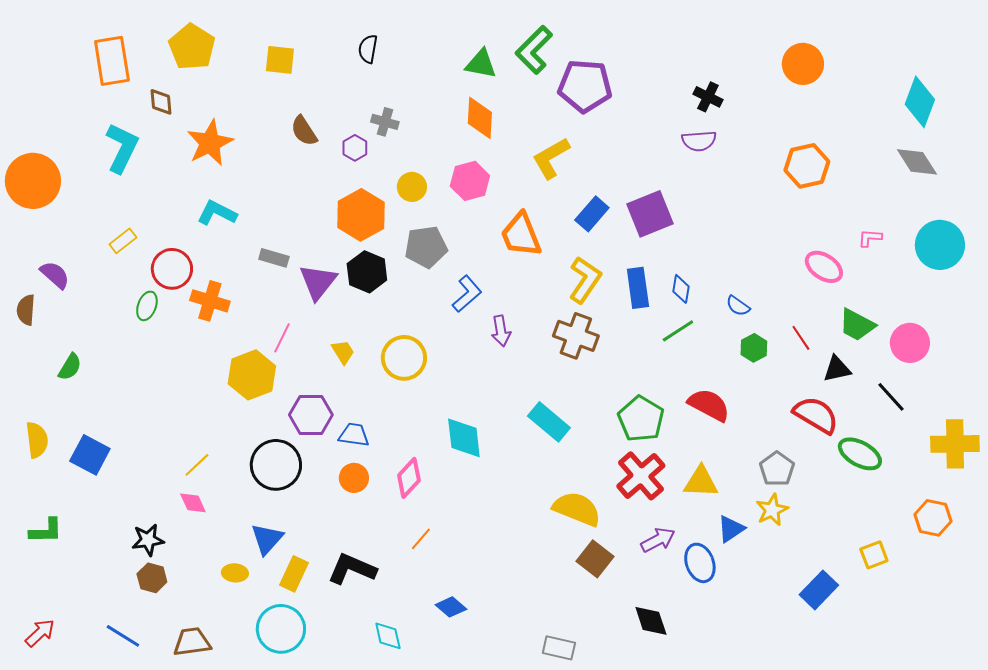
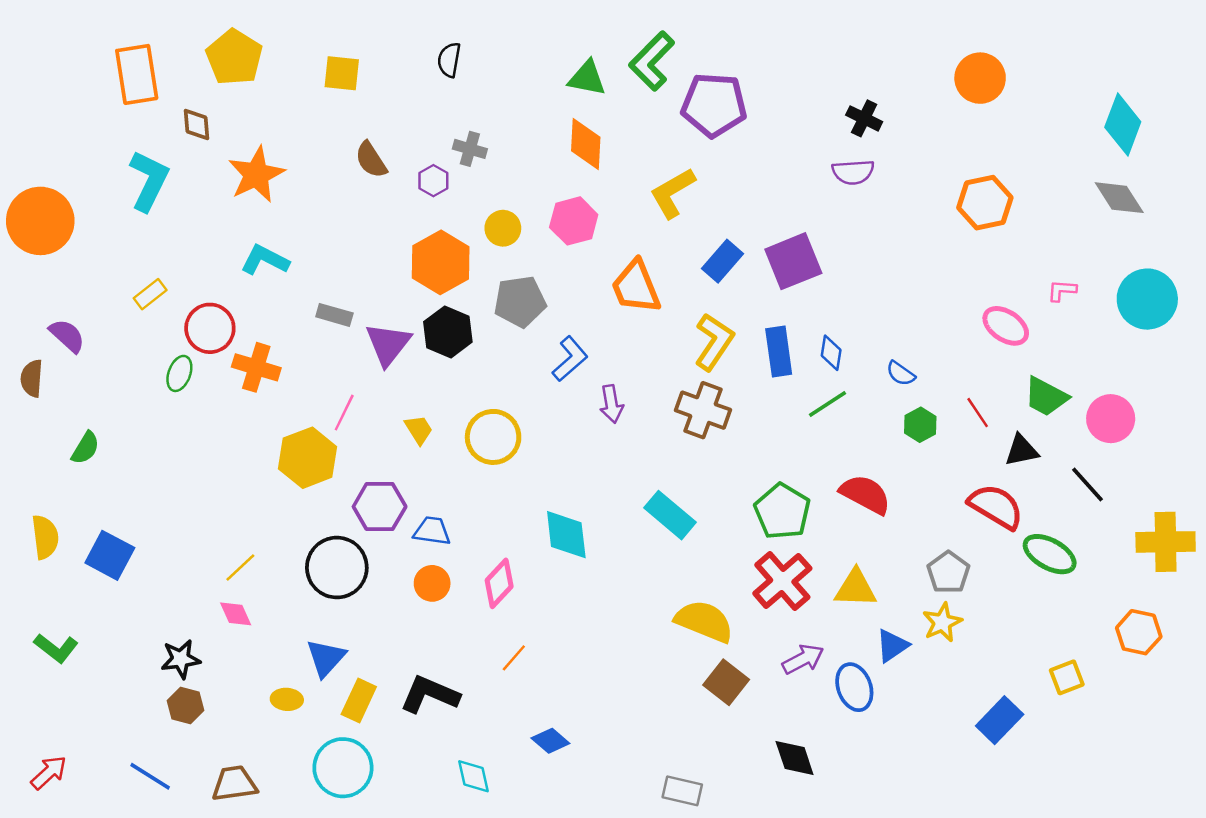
green L-shape: (46, 531) -> (56, 648), turned 39

